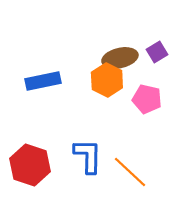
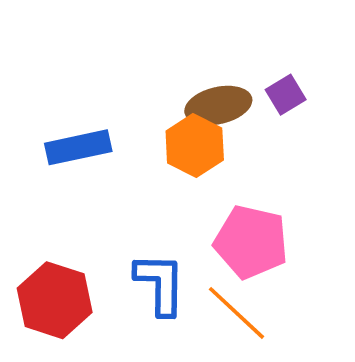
pink pentagon: (147, 99) -> (251, 242), moved, size x1.4

